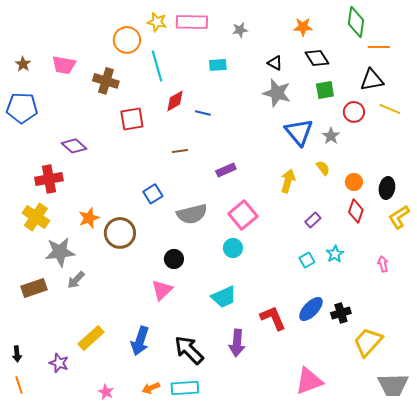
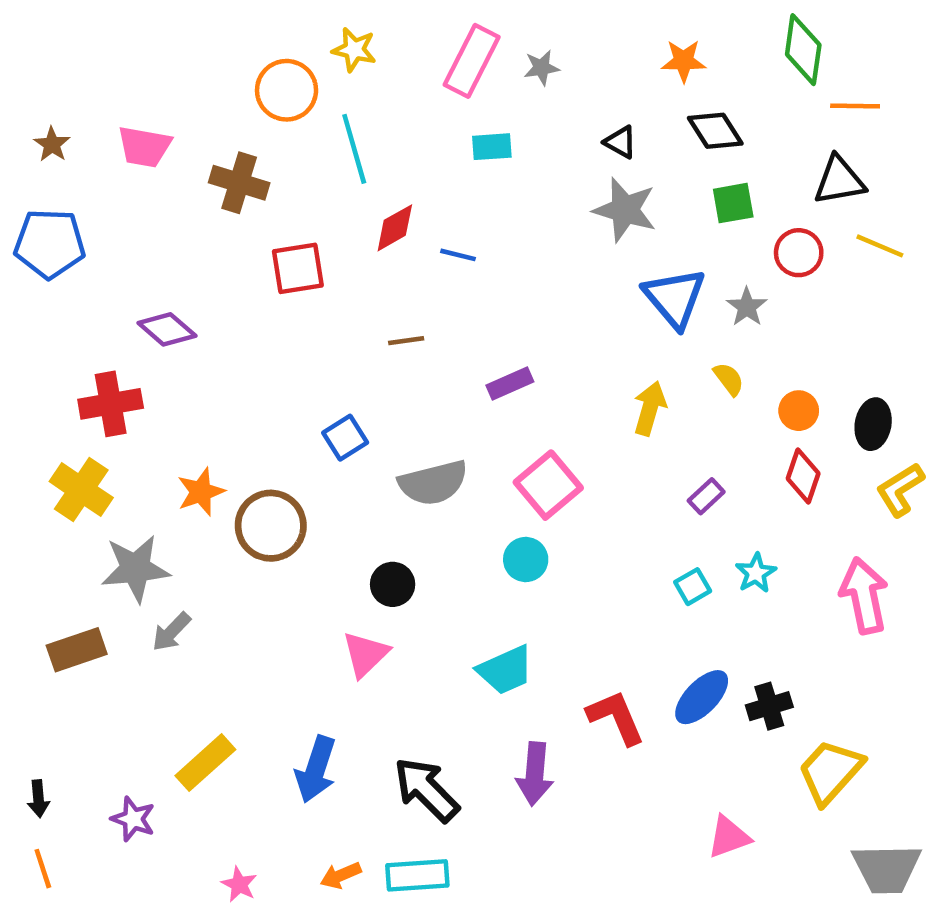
pink rectangle: (192, 22) -> (472, 61), moved, turned -64
pink arrow: (383, 264) -> (864, 596), size x2.0
pink triangle: (309, 381) -> (729, 837), moved, size x0.7

